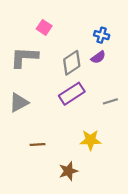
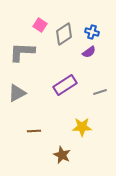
gray diamond: (72, 63) -> (64, 34), moved
brown star: (68, 171) -> (62, 155), turned -30

